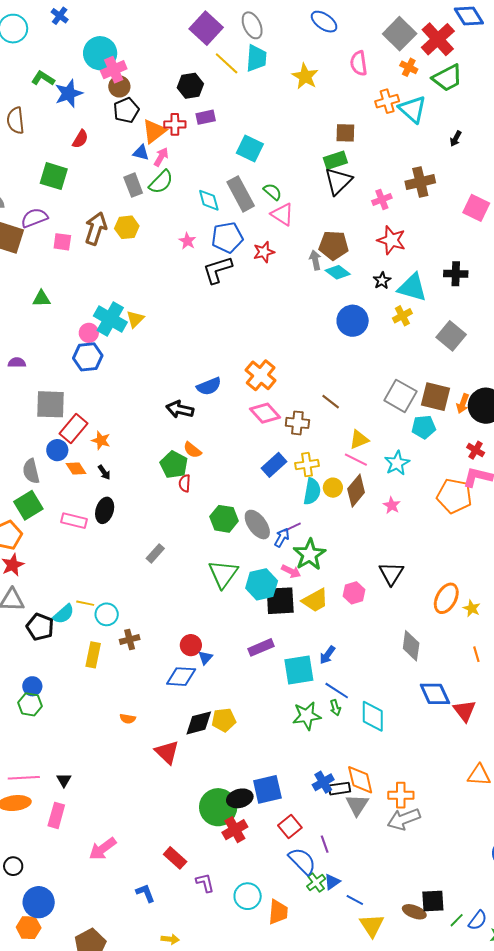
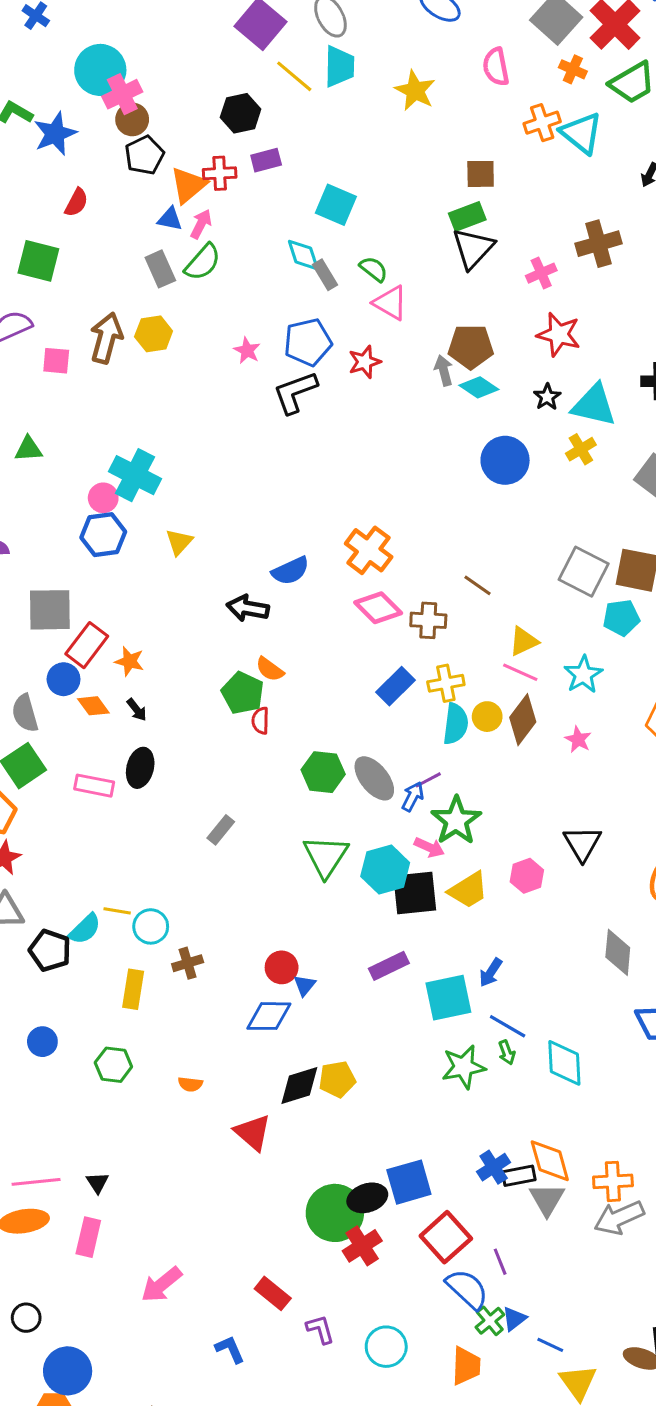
gray rectangle: (241, 194) -> (325, 275), size x0.6
cyan diamond: (209, 200) -> (303, 255), moved
yellow triangle: (135, 319) -> (179, 542), moved
green hexagon: (30, 704) -> (113, 1065), moved
red square: (290, 826) -> (446, 1237), size x1.4
orange trapezoid: (278, 912) -> (466, 1366), moved

